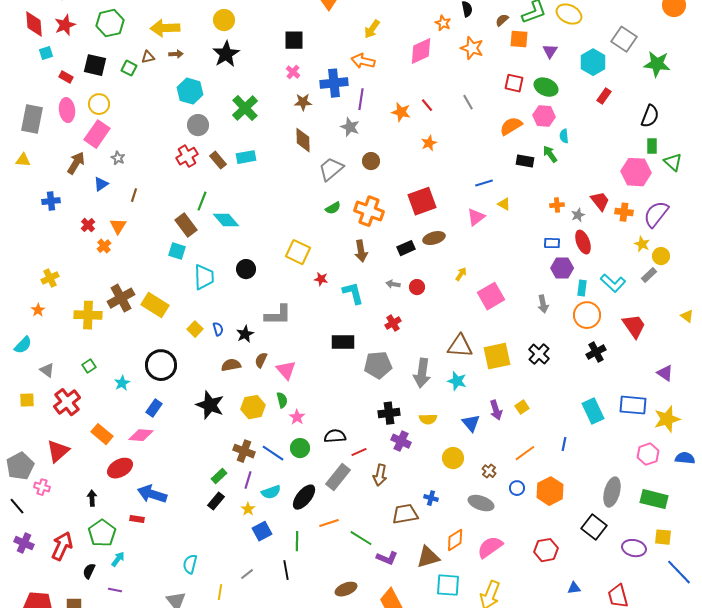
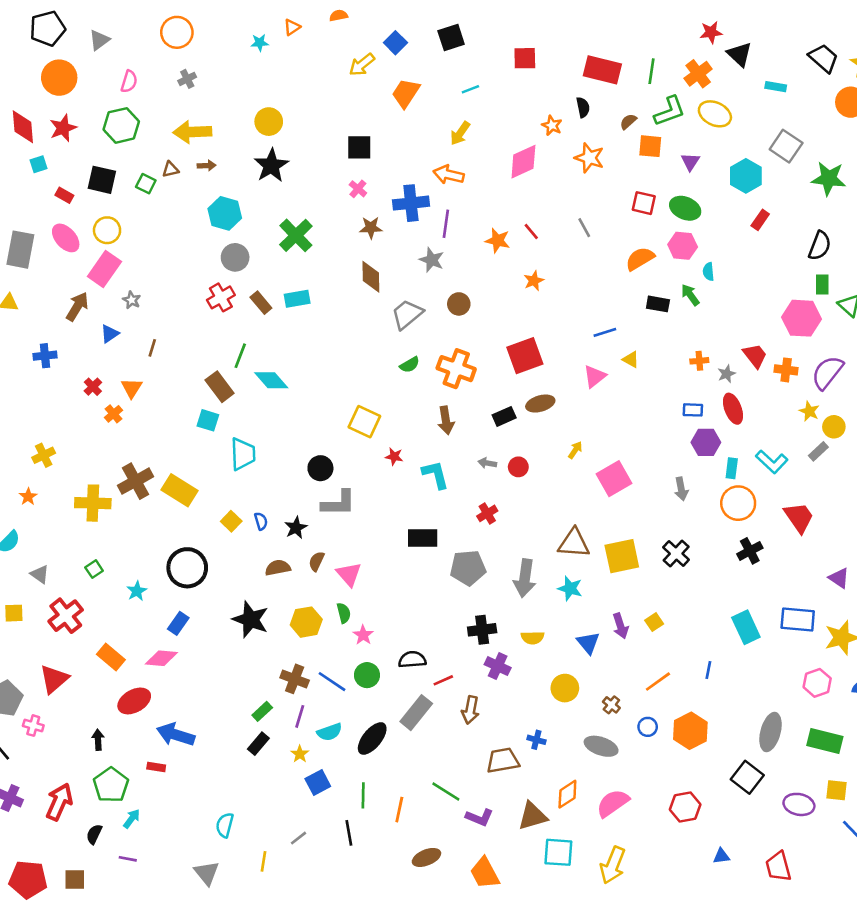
pink ellipse: (67, 110) -> (66, 238), turned -35
black circle: (246, 269) -> (320, 468), moved
orange line: (329, 523) -> (399, 810), moved, turned -60

